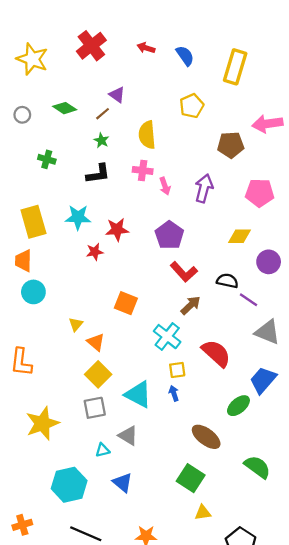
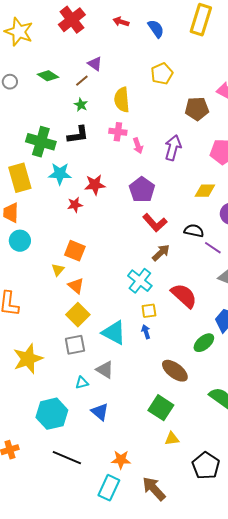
yellow rectangle: (235, 67) -> (201, 20), moved
green cross: (47, 159) -> (41, 142), moved, size x1.8
orange square: (126, 303) -> (75, 251), moved

